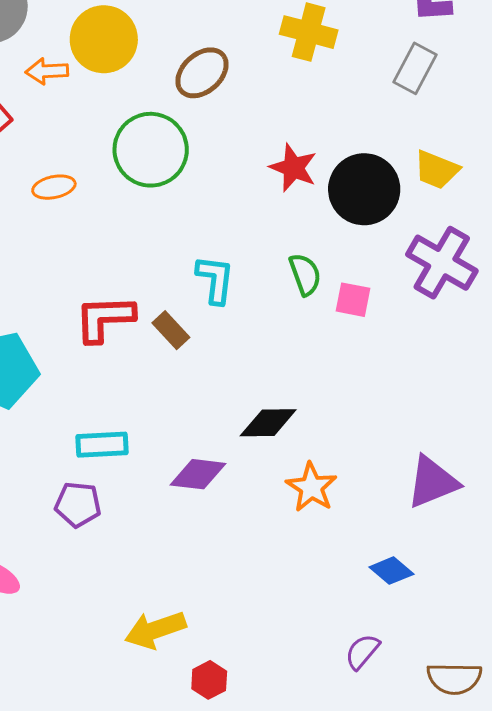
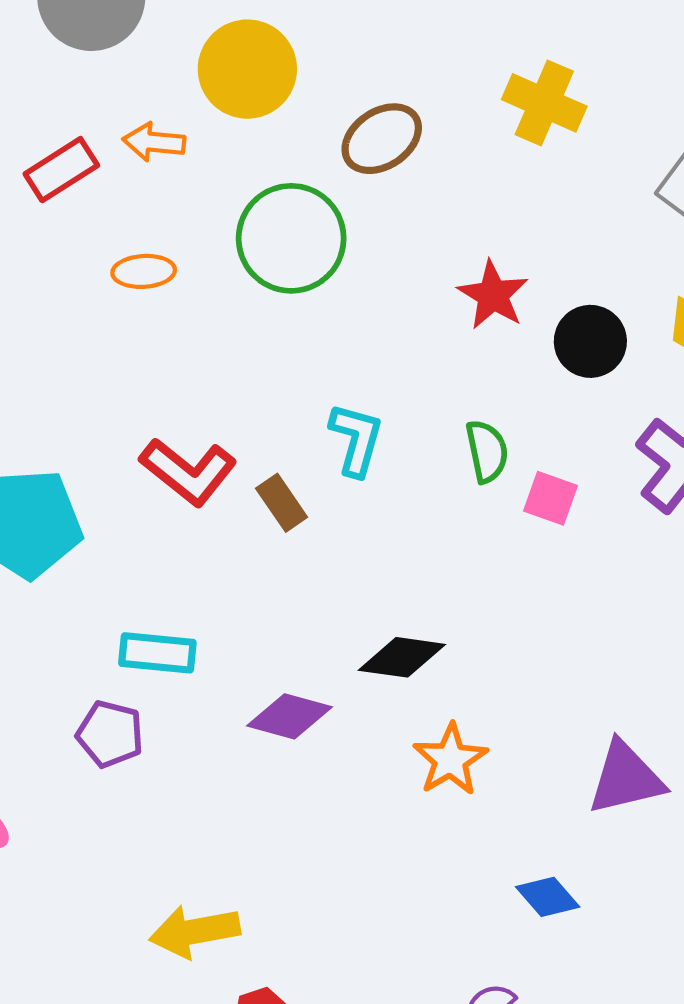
orange arrow: (47, 71) -> (154, 142), moved
black circle: (364, 189) -> (590, 341), size x0.7
red L-shape: (104, 318) -> (188, 472), turned -148

